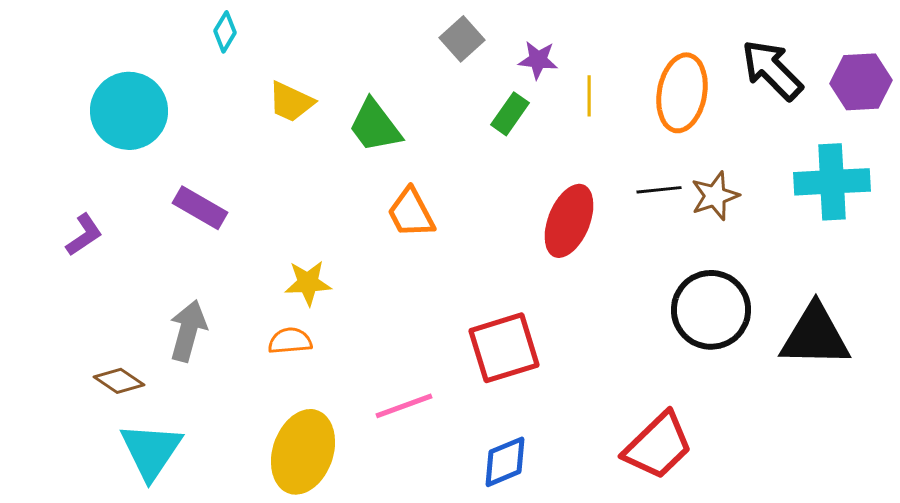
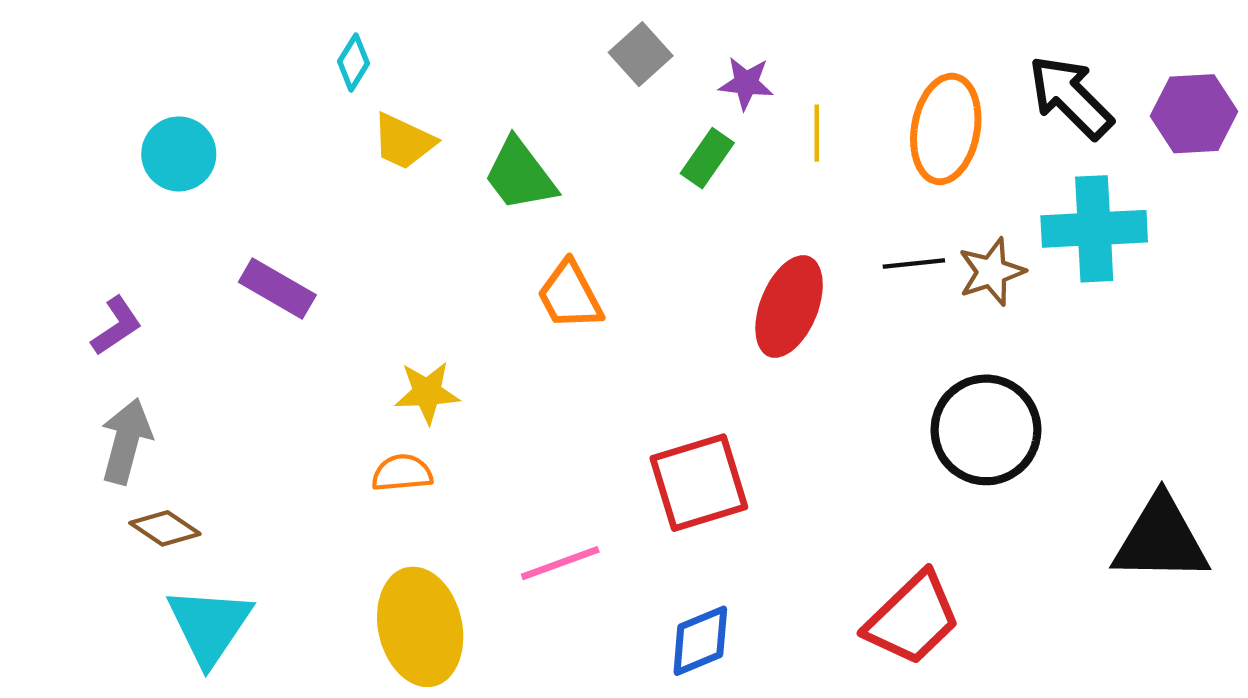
cyan diamond: (225, 32) -> (354, 62), moved
cyan circle: (129, 111) -> (179, 154), size x0.7
cyan cross: (832, 182) -> (1094, 229), moved
gray arrow: (188, 331) -> (126, 441), moved
black triangle: (815, 336) -> (1161, 540), moved
yellow ellipse: (303, 452) -> (420, 627), turned -32

